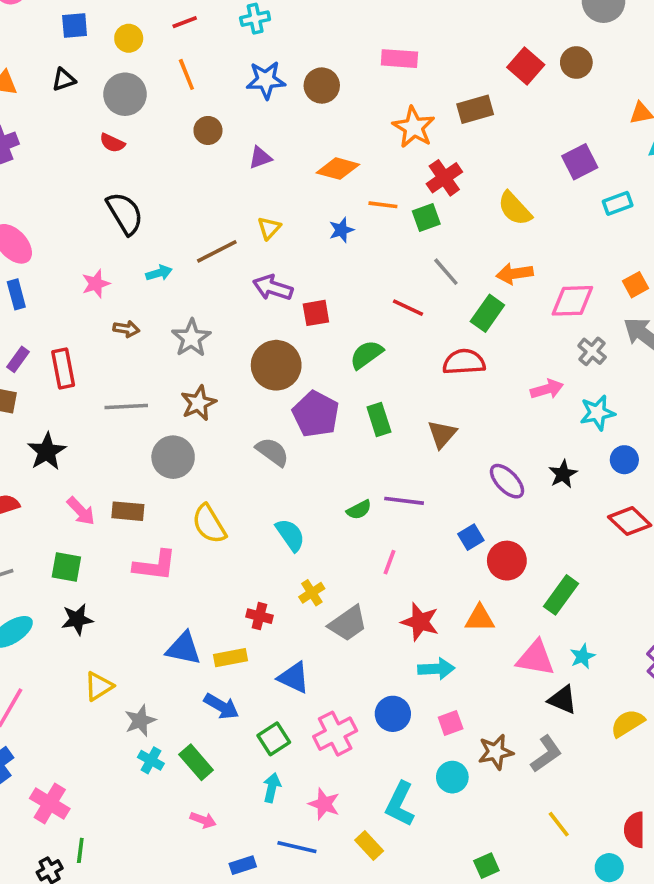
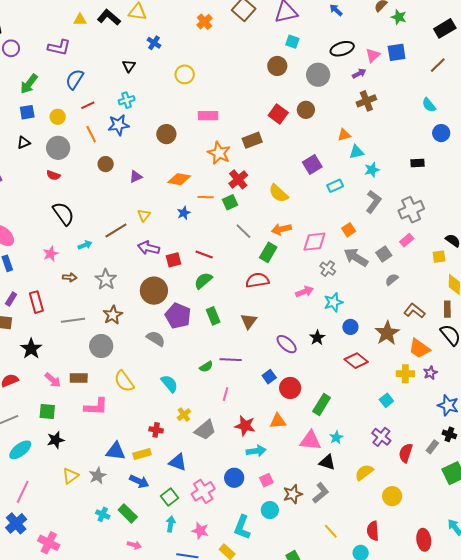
blue star: (266, 80) -> (118, 125), moved
red line: (408, 308) -> (204, 254), moved
gray star: (140, 721) -> (98, 476), moved

